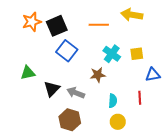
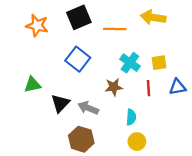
orange star: (32, 22) -> (37, 26), turned 30
black square: (57, 26) -> (79, 17), moved
red line: (140, 98) -> (148, 88), moved

